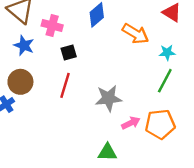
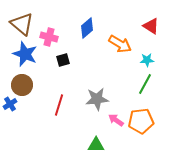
blue star: (24, 45) -> (25, 54), size x1.4
red line: (65, 85) -> (59, 105), moved
pink arrow: (131, 123) -> (116, 120), turned -119

